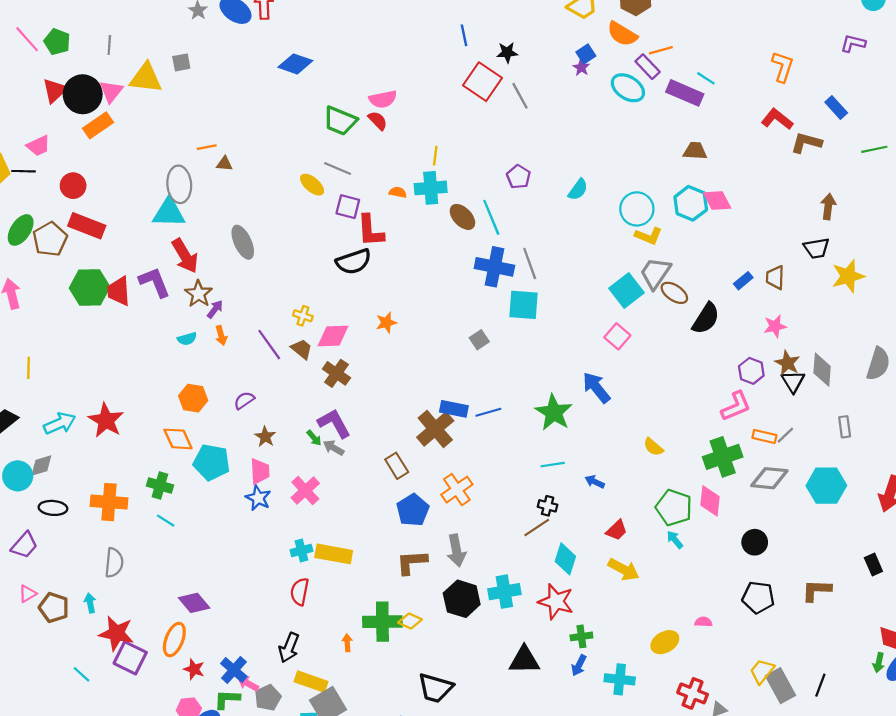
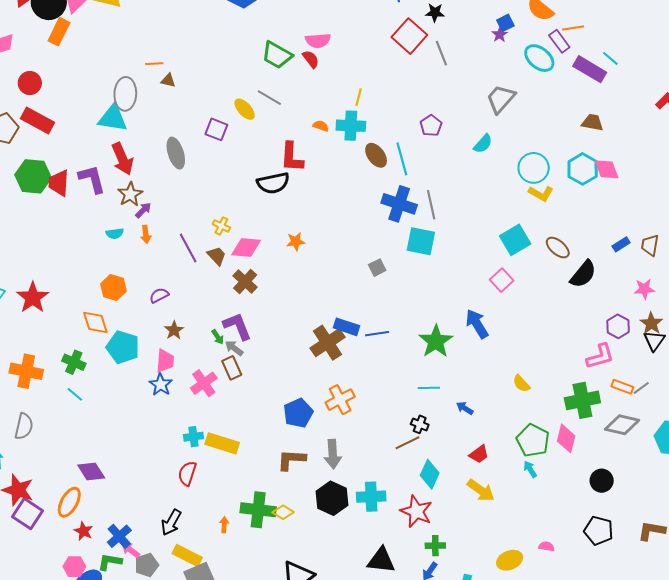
orange rectangle: (98, 125) -> (59, 32), turned -36
purple square: (348, 207) -> (216, 129), moved
gray trapezoid: (655, 273) -> (501, 99), moved
brown rectangle: (397, 466) -> (232, 368), moved

